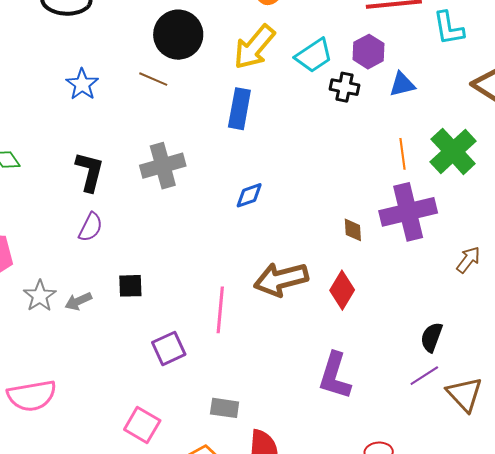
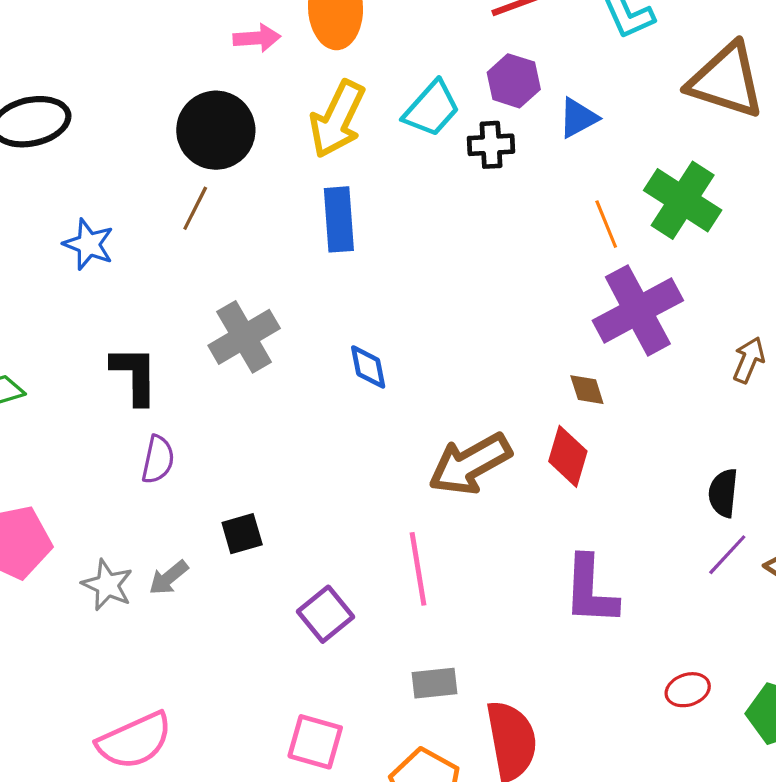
brown line: (153, 79) -> (195, 208), turned -72
blue diamond: (249, 195) -> (368, 367), moved, turned -68
brown diamond: (353, 230) -> (587, 390), moved
pink line: (220, 310) -> (418, 569), moved

